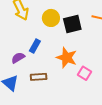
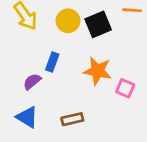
brown rectangle: (39, 77) -> (72, 119), moved

